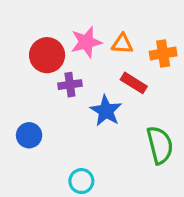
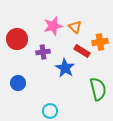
orange triangle: (122, 44) -> (75, 27), turned 40
orange cross: (163, 54) -> (100, 42), moved
red circle: (47, 55) -> (17, 39), moved

